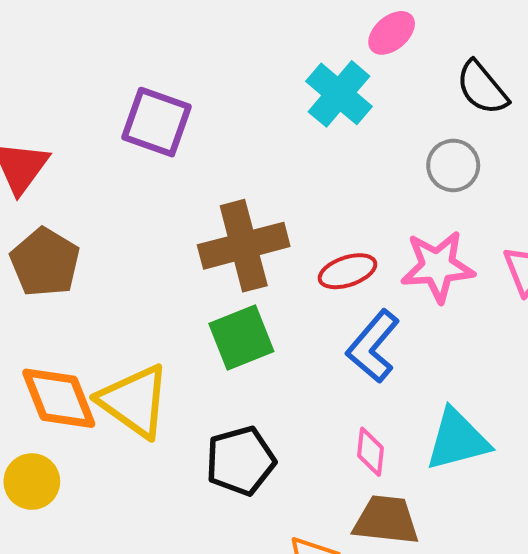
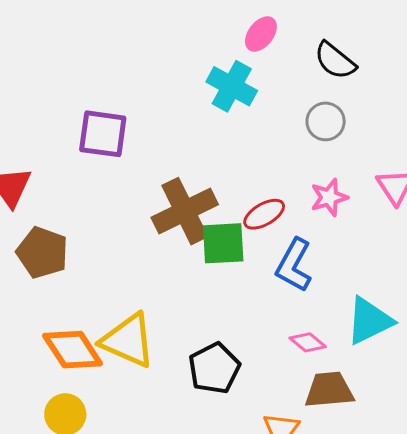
pink star: (438, 266) -> (329, 197), size x0.7
green square: (241, 338) -> (223, 243), moved, turned 30
pink diamond: (370, 452) -> (308, 342), turned -45

